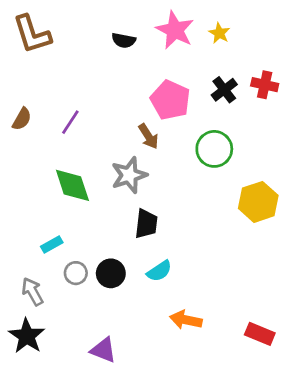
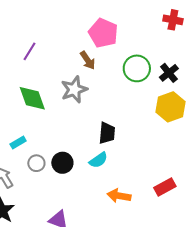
black cross: (224, 90) -> (169, 73), moved
black trapezoid: (146, 224) -> (107, 133), moved
red rectangle: (260, 334) -> (165, 187), moved, turned -50

